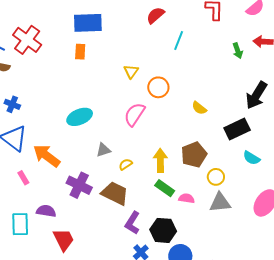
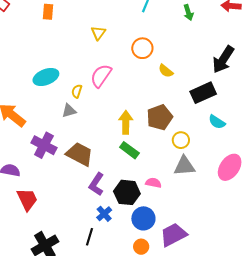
green arrow: (238, 51) -> (188, 12), moved
orange circle: (158, 87) -> (142, 48), moved
yellow semicircle: (126, 164) -> (77, 91), moved, turned -40
pink semicircle: (187, 198) -> (153, 183), moved

